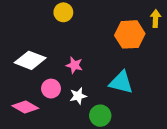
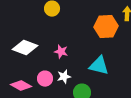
pink circle: (51, 89) -> (45, 79), moved

